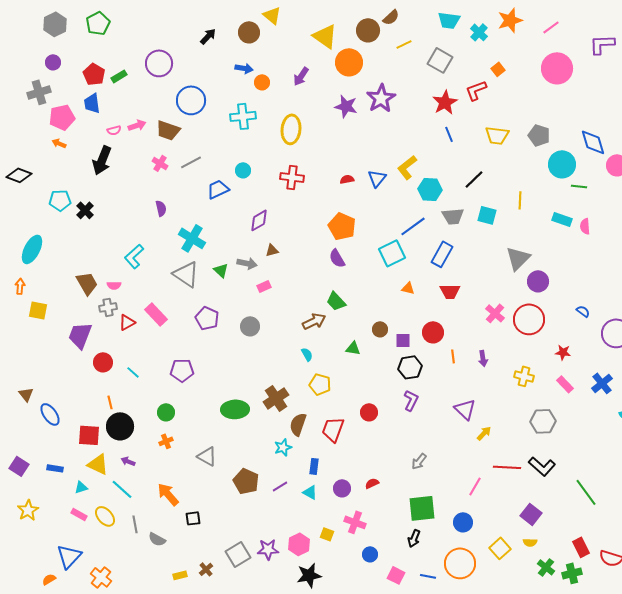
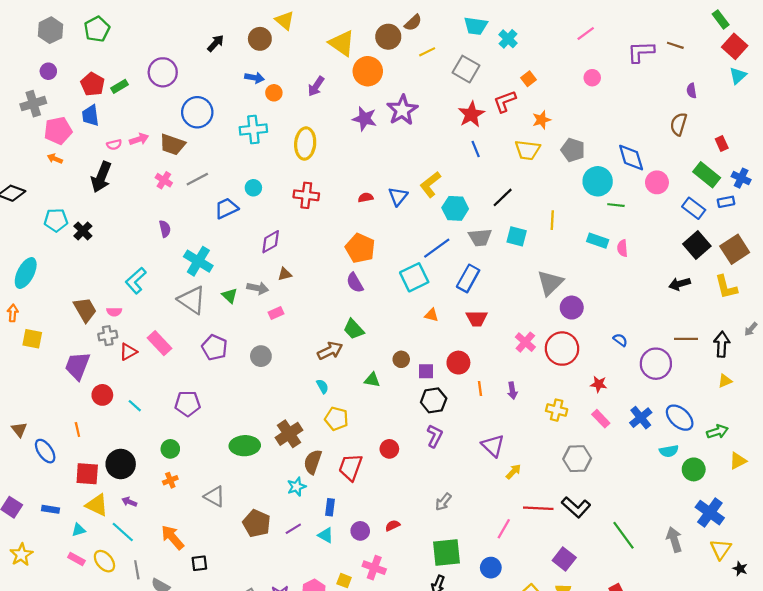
orange star: (510, 20) -> (541, 120), moved, size x0.7
pink circle: (557, 68) -> (592, 78), size x0.5
orange line: (110, 402) -> (77, 429), moved

